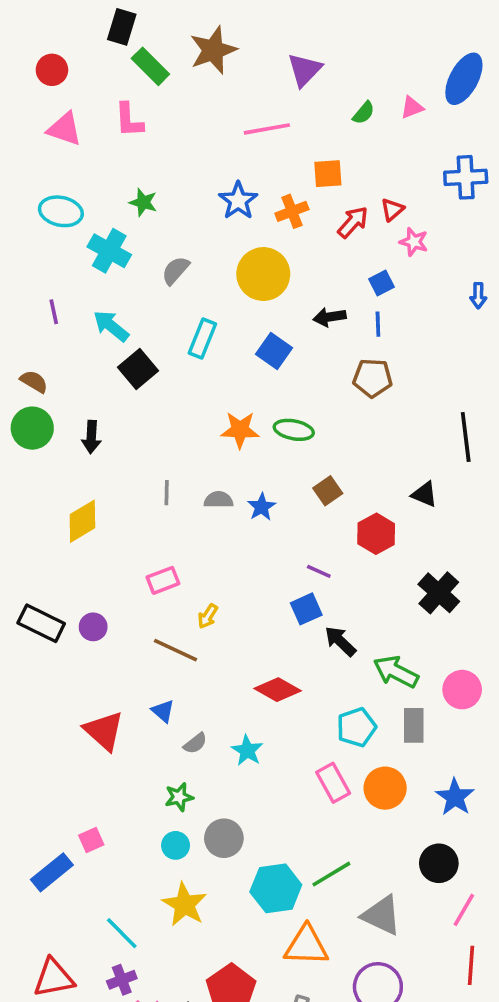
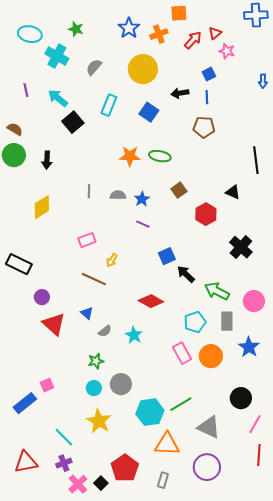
purple line: (319, 571) -> (143, 224), moved
purple circle: (93, 627) -> (42, 297), moved
blue star: (455, 797) -> (249, 347), moved

